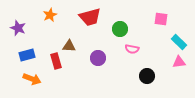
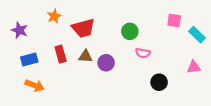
red trapezoid: (90, 17) -> (83, 28), moved
cyan rectangle: (179, 42) -> (197, 35), moved
brown triangle: (69, 46) -> (85, 56), moved
red rectangle: (56, 61) -> (61, 54), moved

